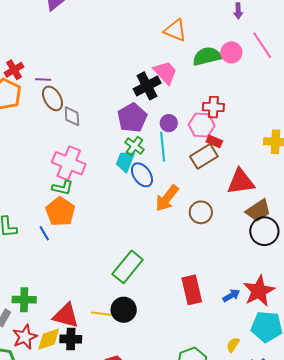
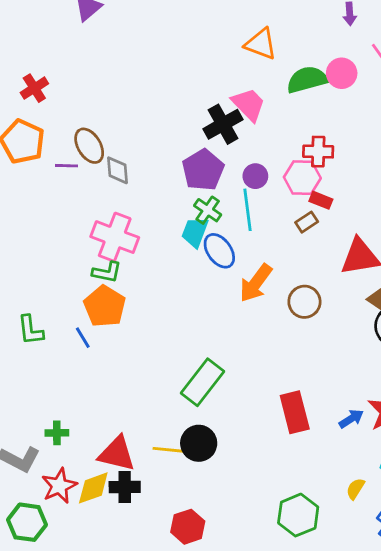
red cross: (14, 70) -> (34, 88), moved
purple line: (43, 80) -> (67, 166), moved
brown rectangle: (204, 156) -> (307, 222), size x0.6
green cross: (24, 300) -> (57, 433), size x0.7

